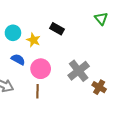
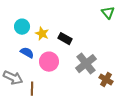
black rectangle: (57, 29) -> (65, 39), moved
brown line: (38, 91) -> (32, 89), moved

